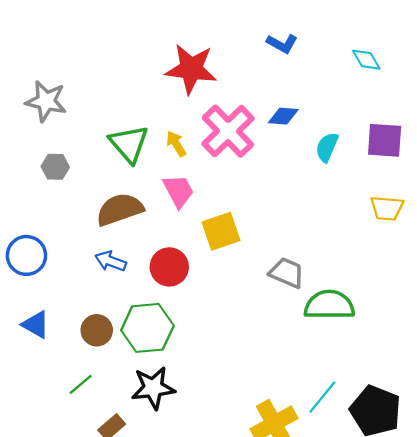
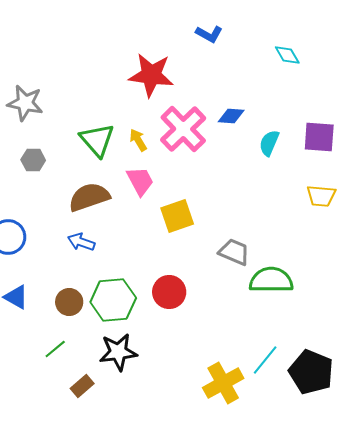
blue L-shape: (282, 44) -> (209, 34), moved
cyan diamond: (366, 60) -> (287, 55), moved
red circle: (169, 267) -> (169, 292), moved

